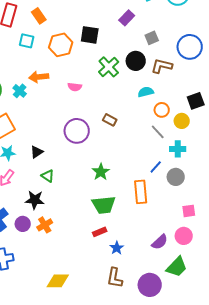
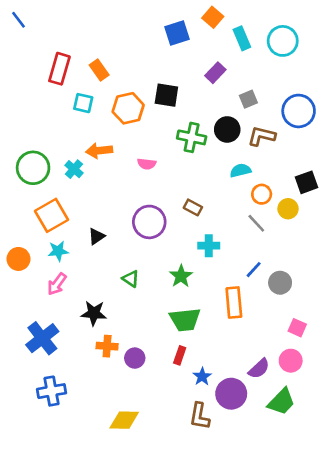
green cross: (109, 67) -> (192, 137), turned -35
cyan cross: (178, 149) -> (209, 246), moved
black triangle: (37, 152) -> (96, 236), moved
green triangle: (48, 176) -> (131, 279), moved
pink square: (189, 211) -> (297, 328), turned 32
purple circle: (23, 224) -> (135, 358), moved
orange cross: (45, 225) -> (107, 346), turned 35
red rectangle: (100, 232) -> (180, 355), turned -48
purple circle: (150, 285) -> (231, 394), moved

